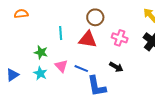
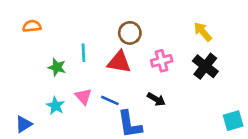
pink cross: (120, 38) -> (162, 61), turned -35
green star: (41, 52) -> (57, 67), moved
blue triangle: (12, 75) -> (24, 124), moved

